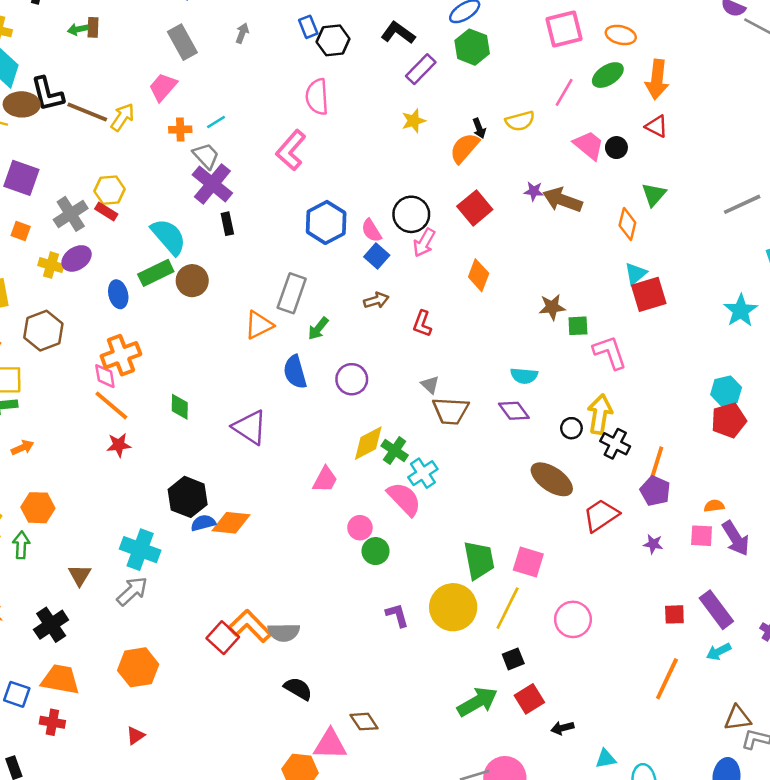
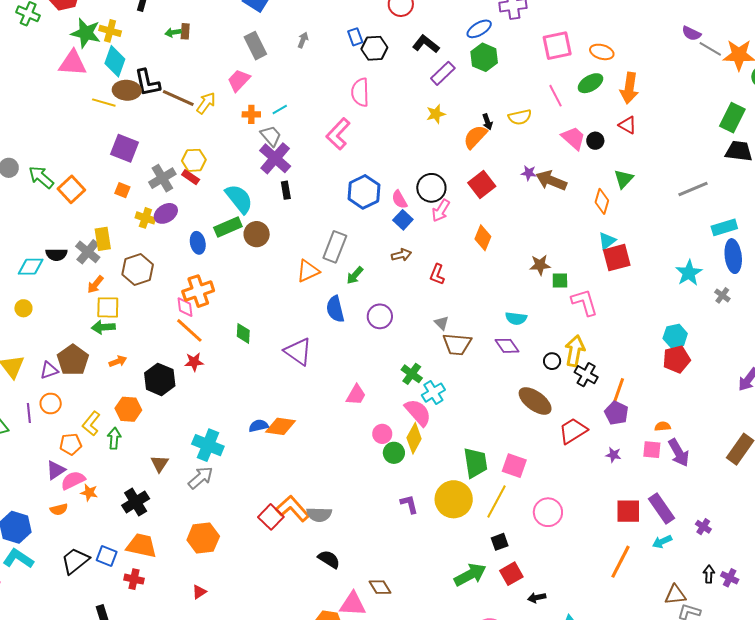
pink line: (564, 92) -> (555, 96), turned -60
yellow diamond: (368, 443) -> (414, 438), moved, turned -36
black hexagon: (188, 497) -> (160, 379), moved
red square: (674, 614) -> (628, 511), size x1.5

